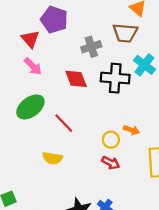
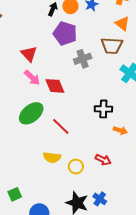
purple pentagon: (54, 20) -> (65, 33), moved
black cross: (115, 78) -> (103, 109), moved, size x0.7
red diamond: (76, 79) -> (55, 86), moved
yellow circle: (111, 140) -> (76, 167), moved

